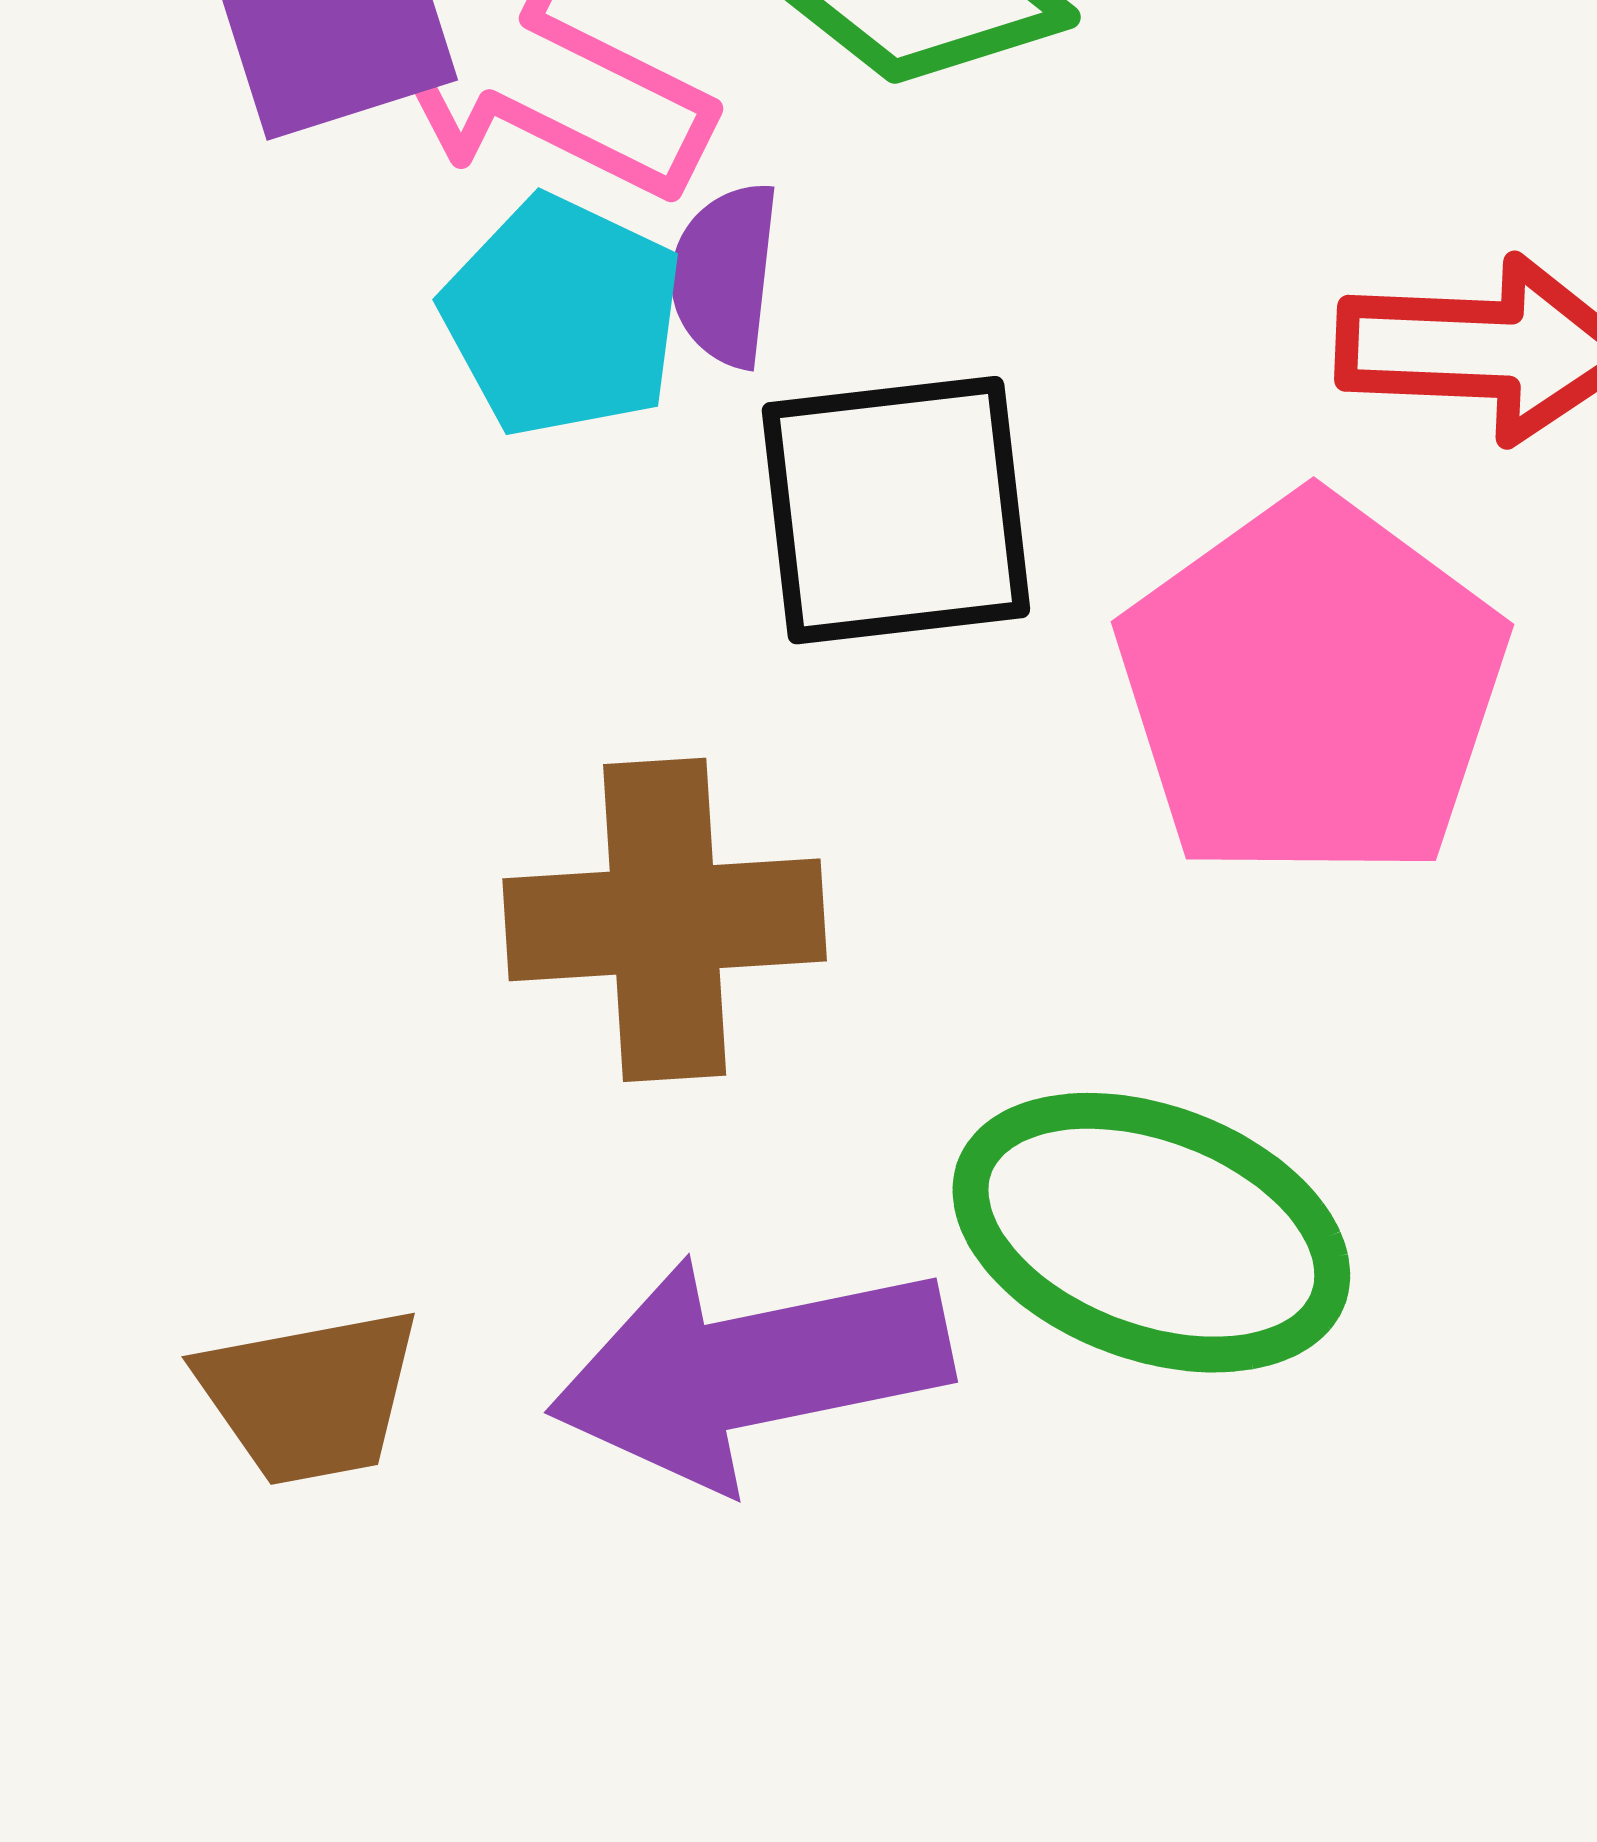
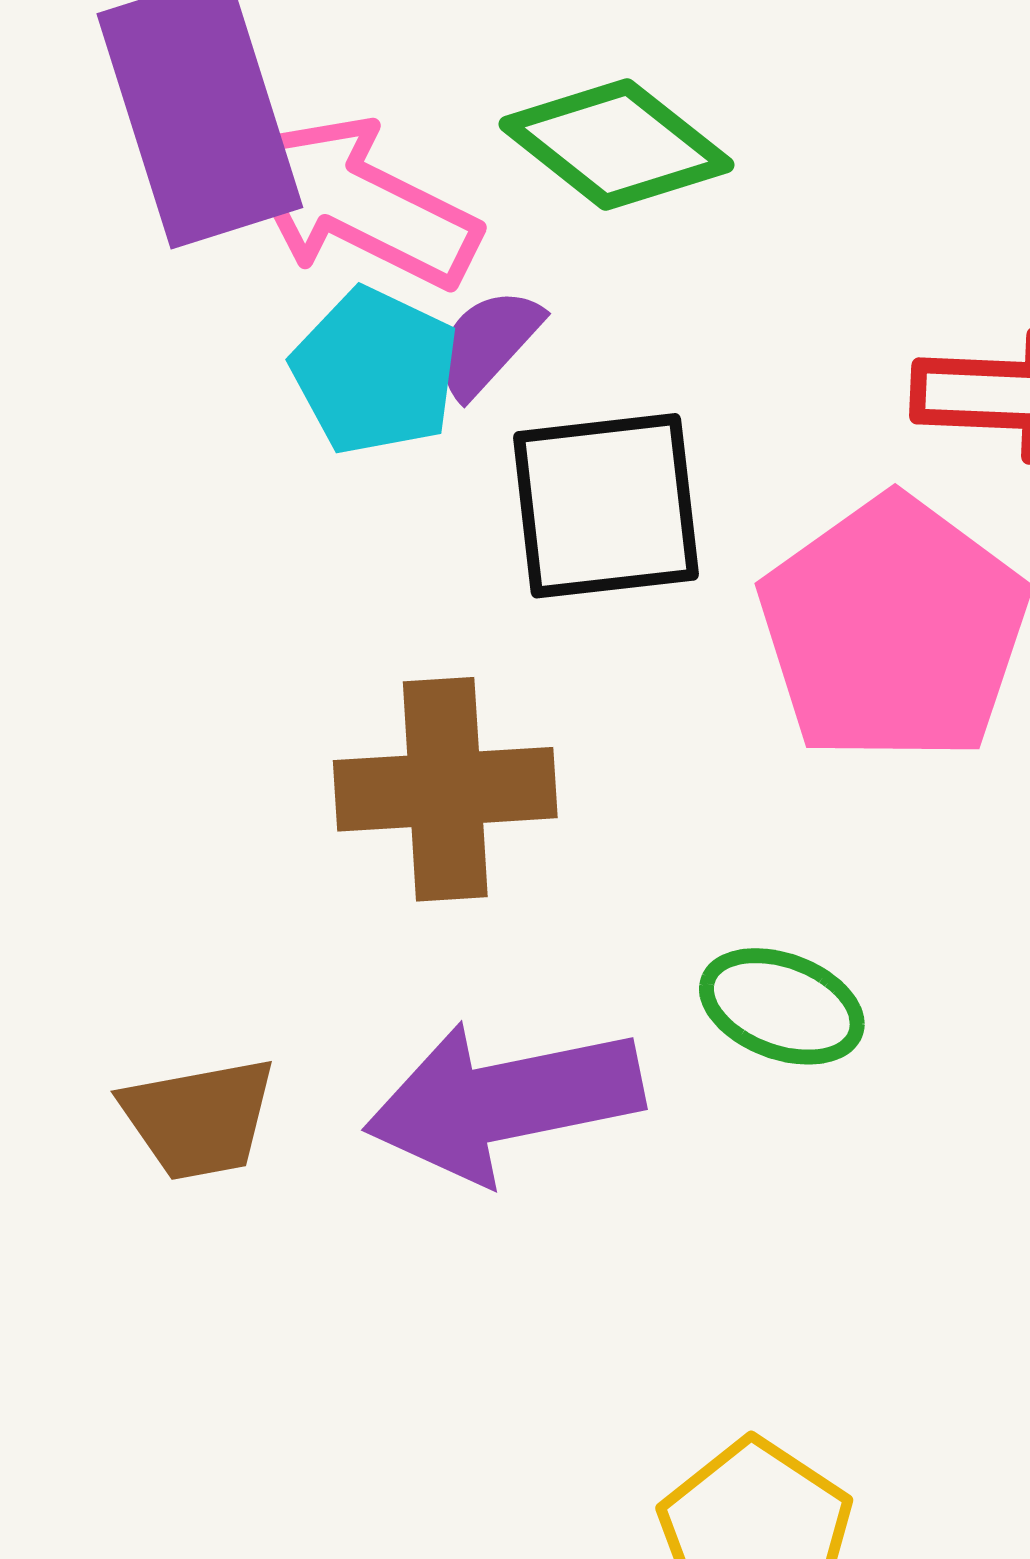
purple semicircle: (725, 275) -> (488, 343), turned 36
green ellipse: (1151, 1233) -> (782, 1006), size x0.6

